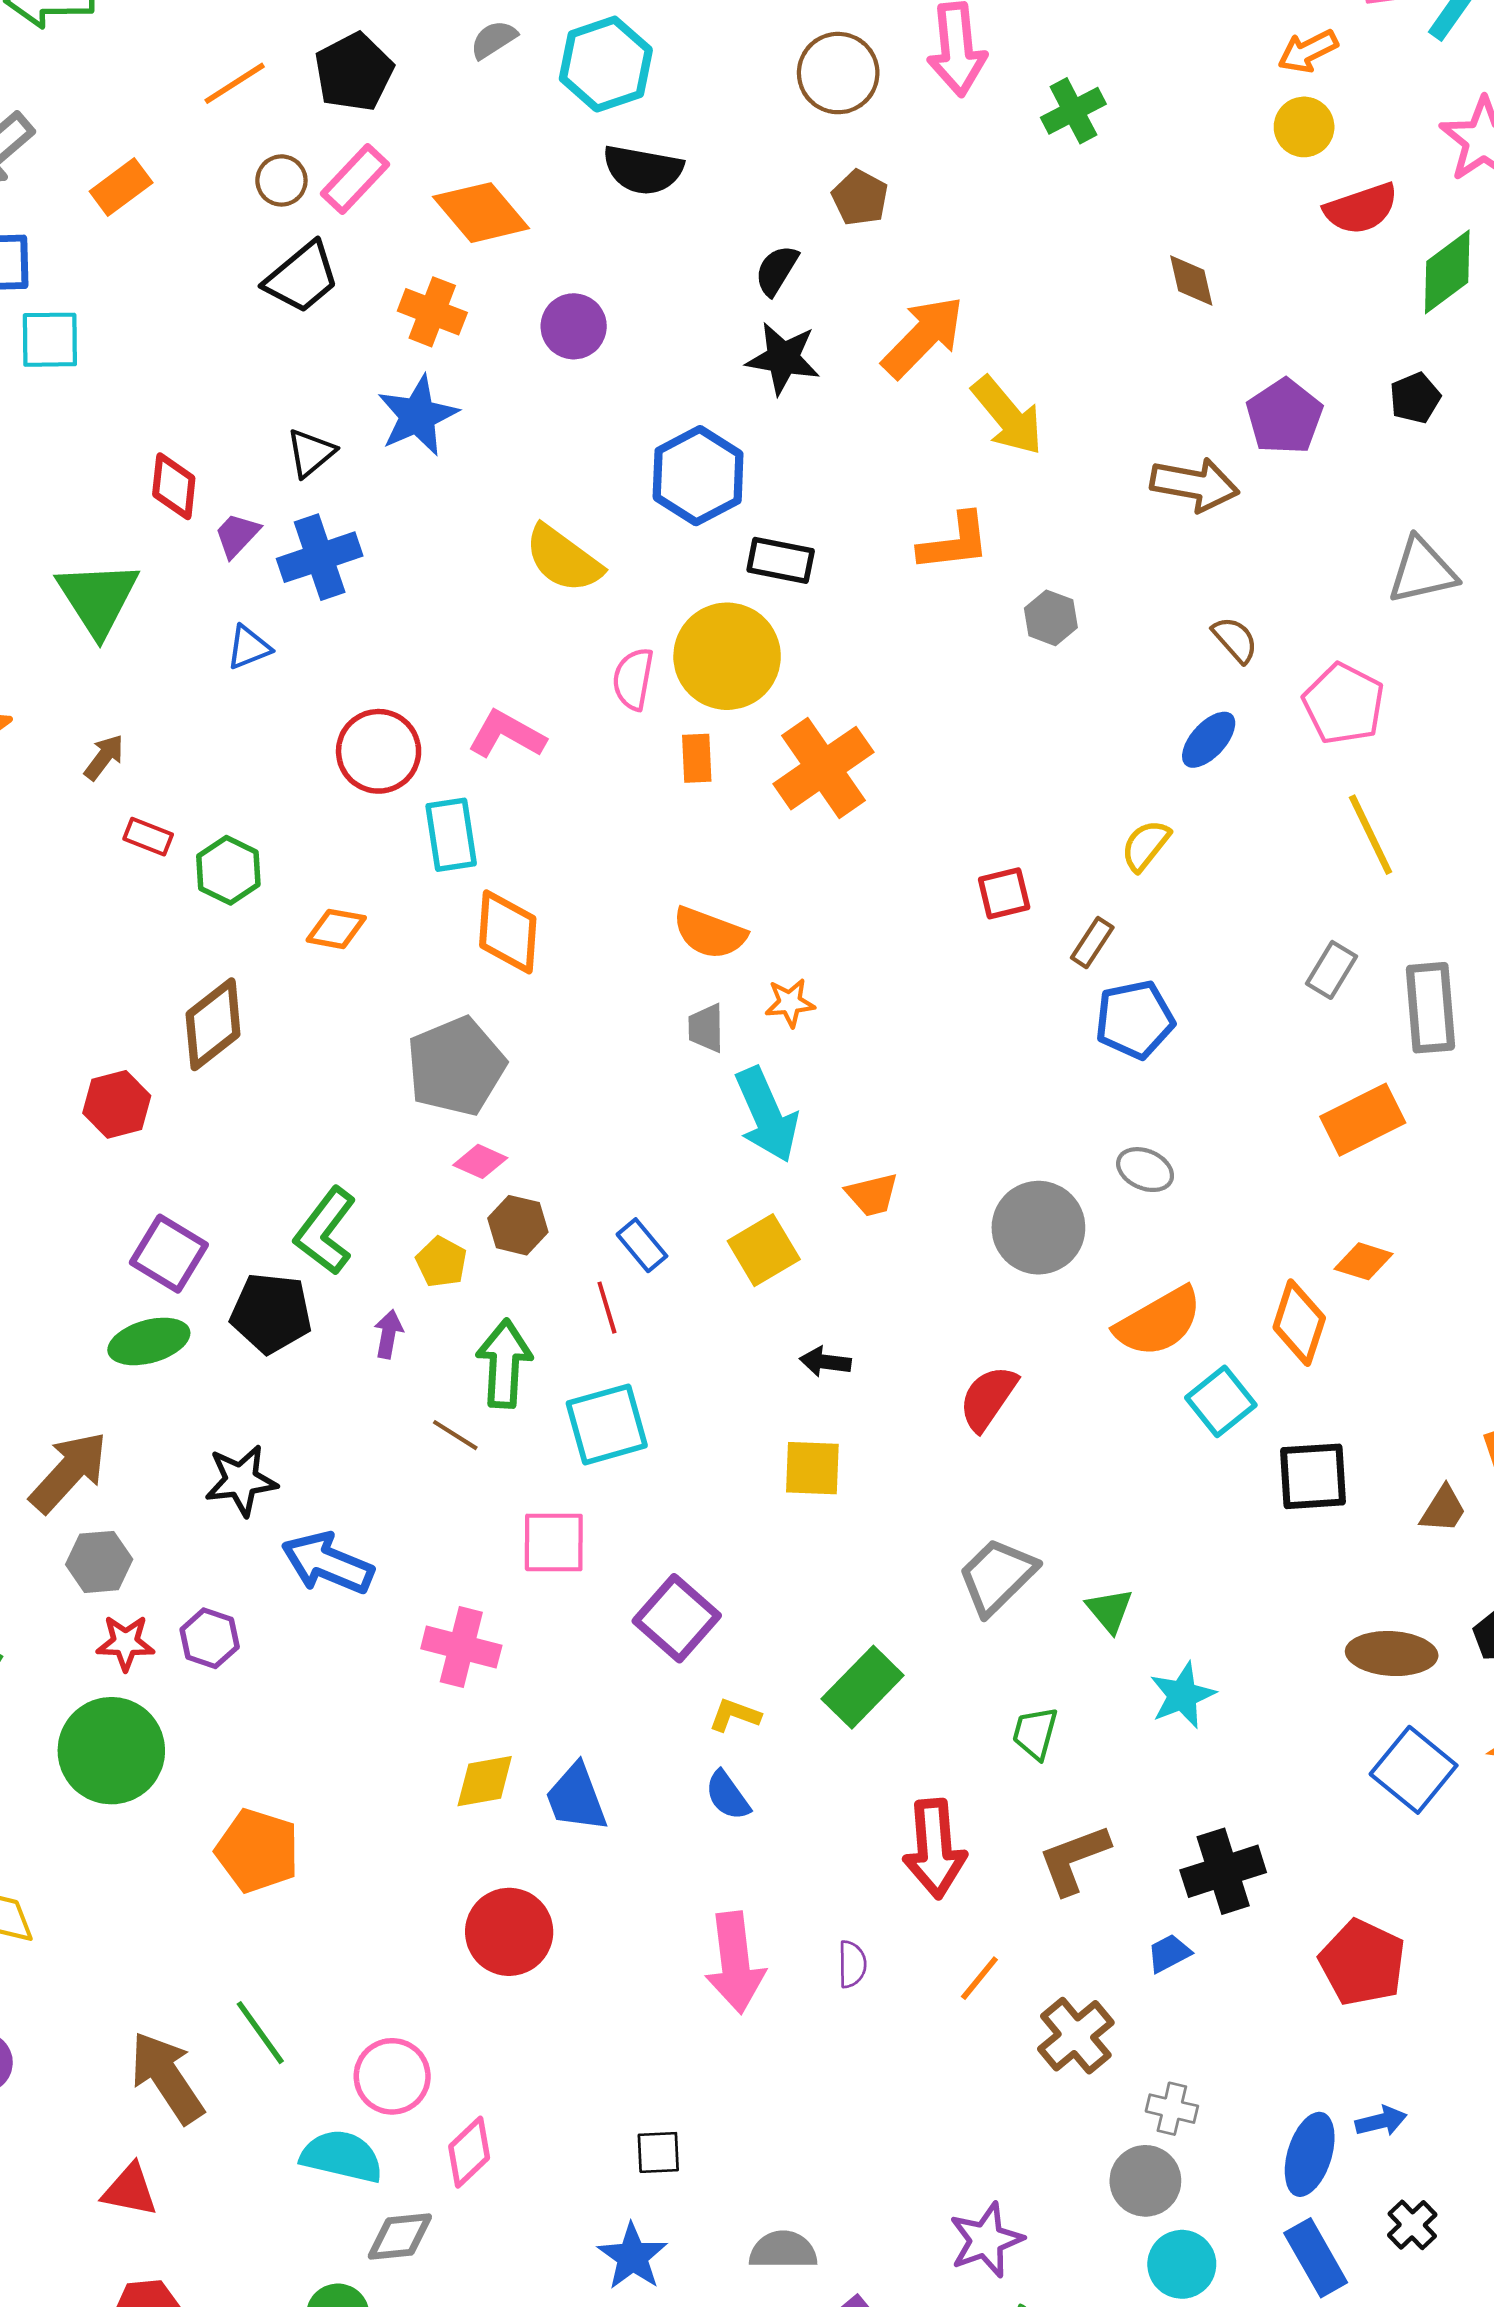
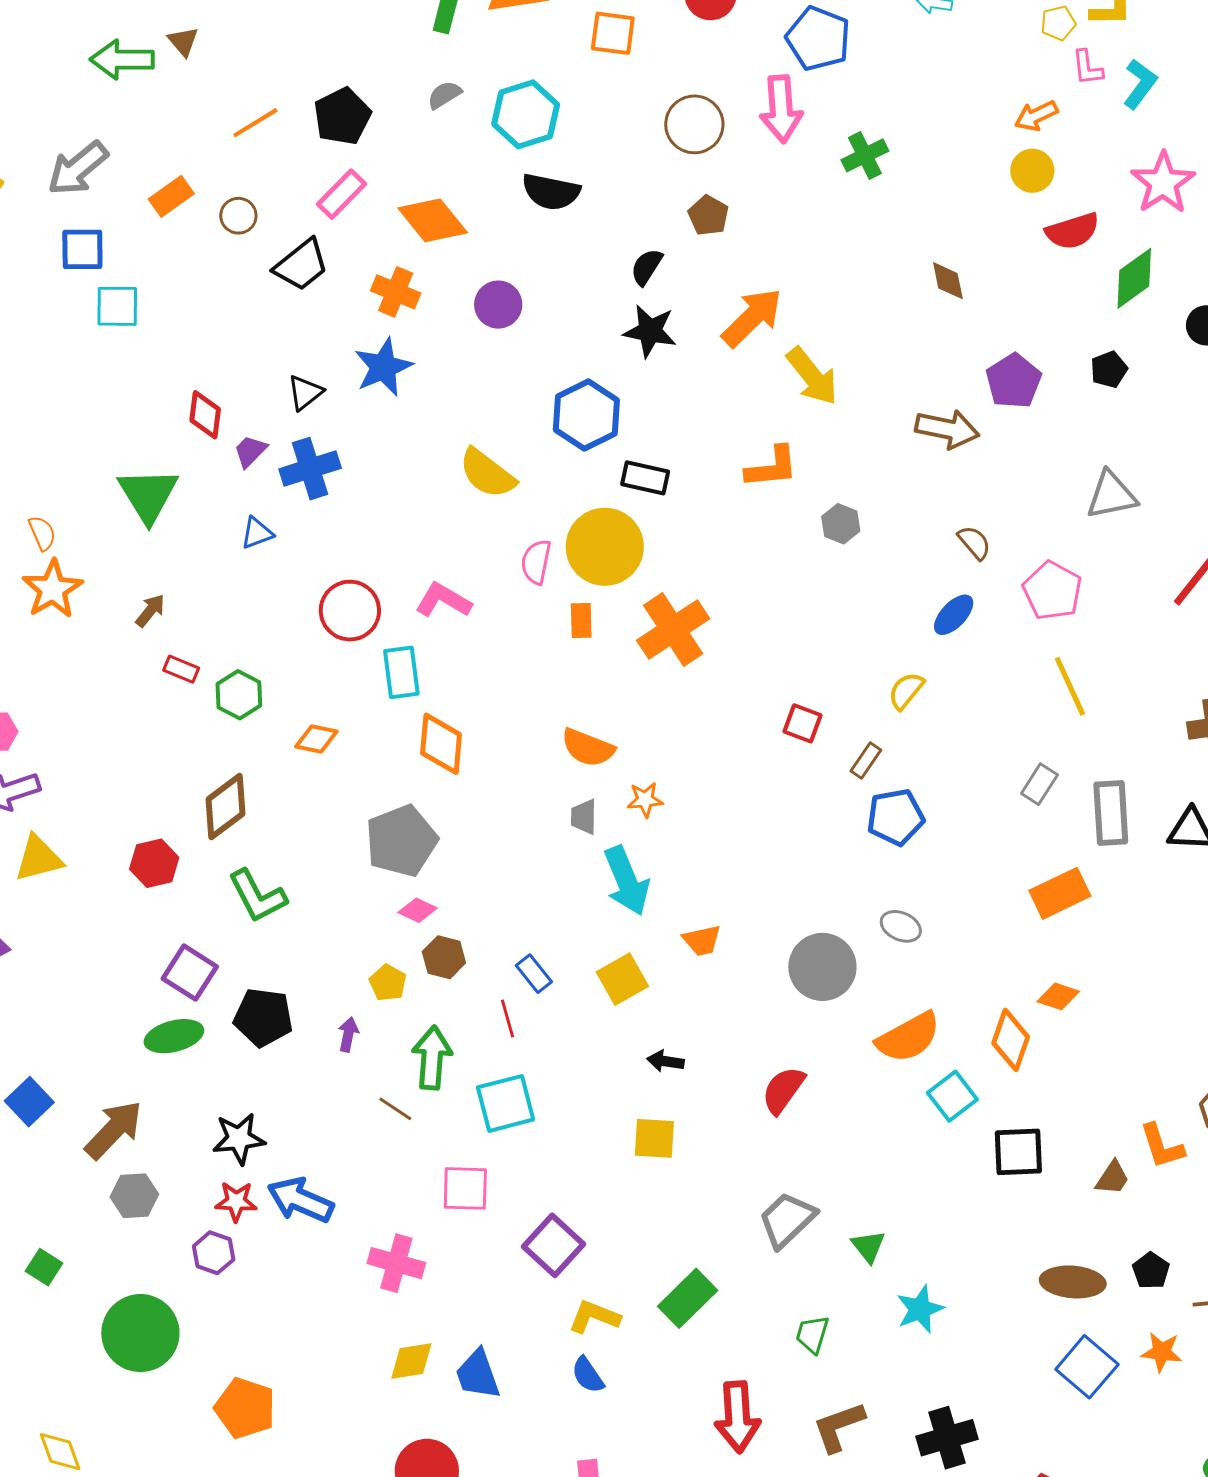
brown circle: (281, 180) -> (238, 216), moved
red square: (1004, 893) -> (803, 723), turned 33
green L-shape: (325, 1231) -> (257, 896), moved, turned -66
red star: (125, 1643) -> (236, 1201), moved
yellow L-shape: (735, 1715) -> (594, 1317), size x1.4

